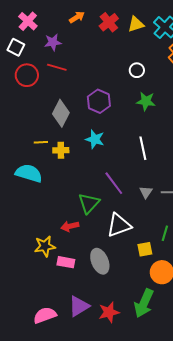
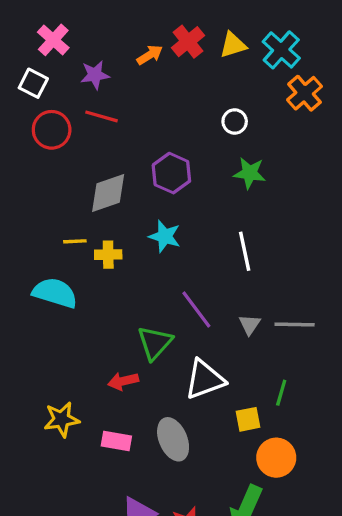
orange arrow: (77, 17) -> (150, 55), moved
gray diamond: (61, 113) -> (108, 193), turned 44
yellow star: (45, 246) -> (62, 419), moved

